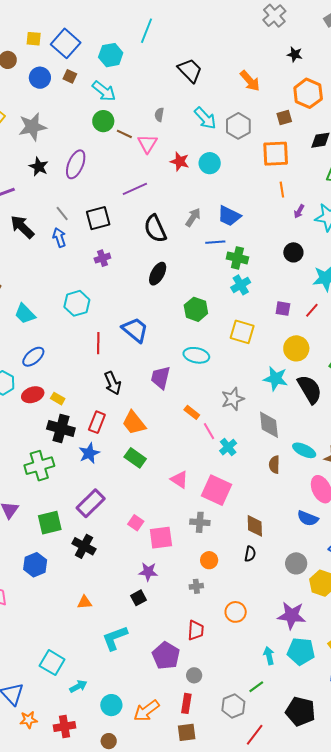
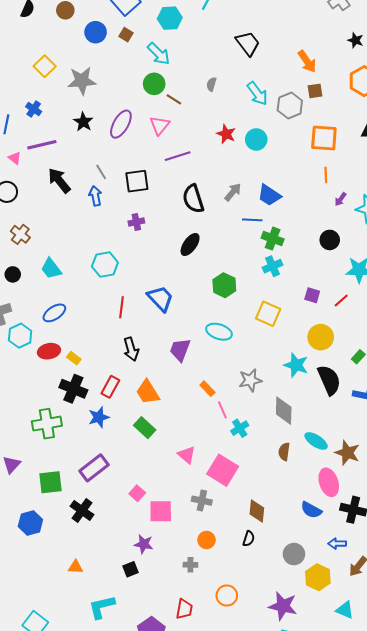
brown square: (284, 118) -> (315, 91), moved
pink triangle: (147, 144) -> (160, 125), moved

